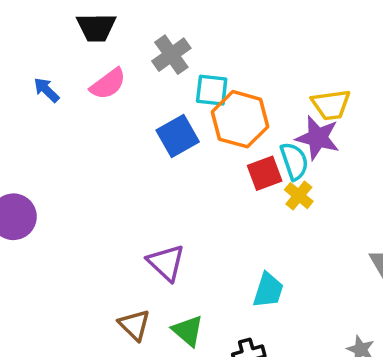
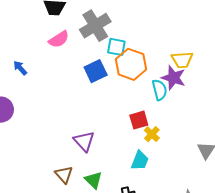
gray cross: (171, 55) -> (95, 26), size x1.4
blue arrow: (46, 90) -> (20, 68), moved
red square: (265, 173) -> (139, 120), moved
yellow cross: (299, 196) -> (152, 134), moved

